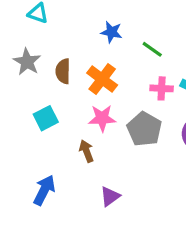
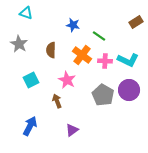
brown semicircle: (63, 71) -> (51, 50), moved
orange cross: (102, 79) -> (82, 55), moved
pink star: (102, 118) -> (67, 80), turned 30
gray pentagon: (144, 129) -> (103, 95), moved

